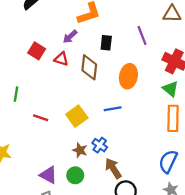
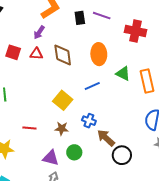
purple line: (142, 35) -> (102, 16), turned -36
black rectangle: (106, 43) -> (80, 18), moved
green triangle: (170, 89) -> (123, 74), moved
red line: (41, 118) -> (29, 128), moved
brown star: (80, 150) -> (62, 129), moved

